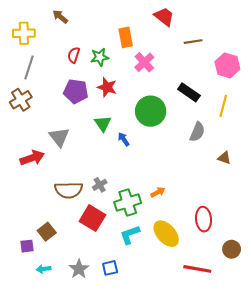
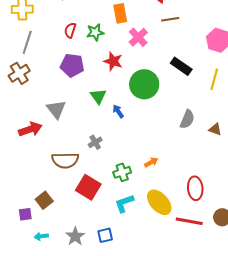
brown line: (193, 42) -> (170, 19), moved
red star: (107, 87) -> (113, 61), moved
gray semicircle: (197, 132) -> (187, 119), moved
gray cross: (100, 185) -> (95, 142), moved
green cross: (128, 202) -> (122, 172), size x0.7
red line: (197, 269) -> (189, 221), moved

